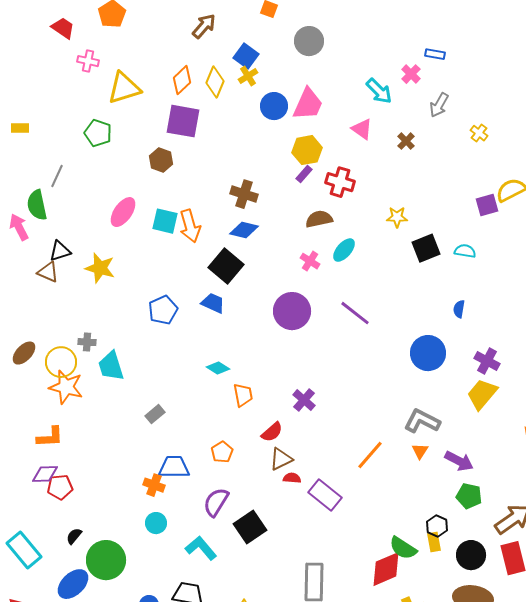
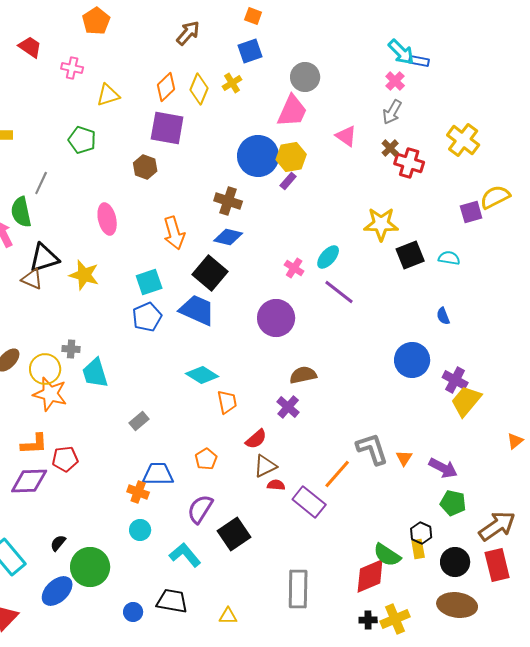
red trapezoid: (63, 28) -> (30, 47), moved
gray circle: (309, 41) -> (305, 77), moved
blue square: (246, 56) -> (250, 51), moved, turned 35
yellow triangle: (124, 88) -> (108, 95), size x0.7
cyan arrow: (379, 91) -> (401, 52), moved
gray arrow: (439, 105) -> (392, 112), moved
blue circle: (274, 106) -> (258, 156), moved, size x1.5
yellow cross: (479, 133) -> (463, 140), size x1.8
red cross: (340, 182) -> (409, 163), moved
pink ellipse: (123, 212) -> (107, 219), turned -48
yellow star: (397, 217) -> (381, 224), size x1.6
brown semicircle: (319, 219) -> (303, 375), moved
cyan square: (165, 221) -> (149, 282), moved, turned -32
black triangle: (60, 251) -> (44, 258), size x1.4
blue trapezoid: (213, 303) -> (197, 310), size x1.5
blue semicircle: (459, 309) -> (443, 316), turned -30
purple line: (355, 313) -> (339, 292), moved
purple cross: (487, 361) -> (455, 380), moved
cyan diamond: (218, 368) -> (202, 375), size x1.4
gray L-shape: (422, 421) -> (372, 449), moved, turned 45
orange line: (370, 455) -> (337, 474), moved
purple diamond: (45, 474) -> (29, 481), size x1.4
red pentagon: (60, 487) -> (65, 459), moved

